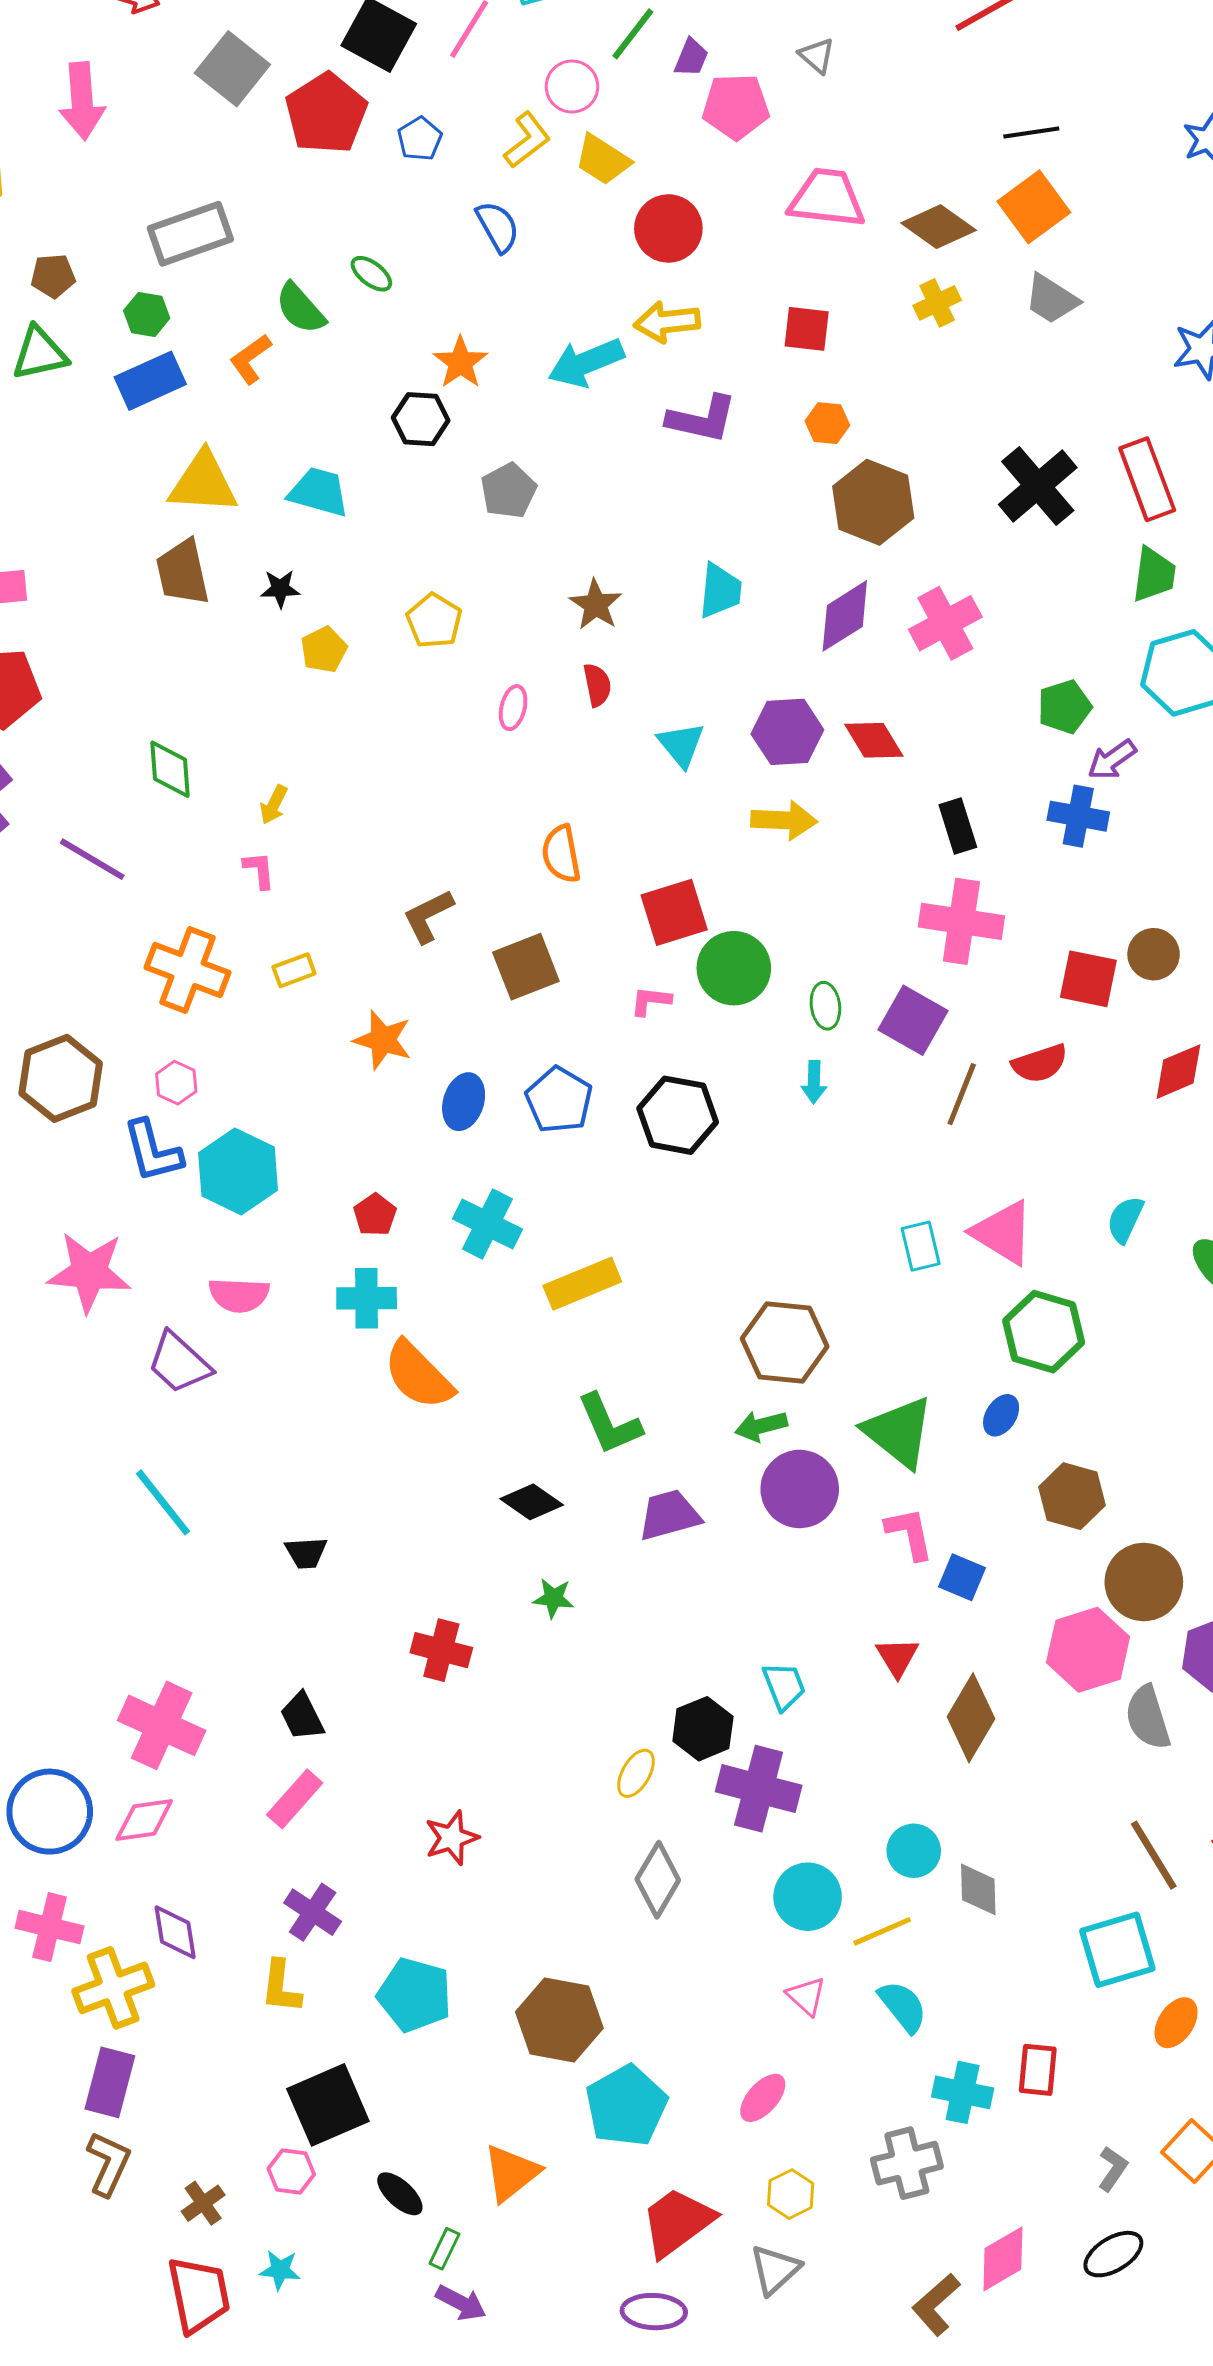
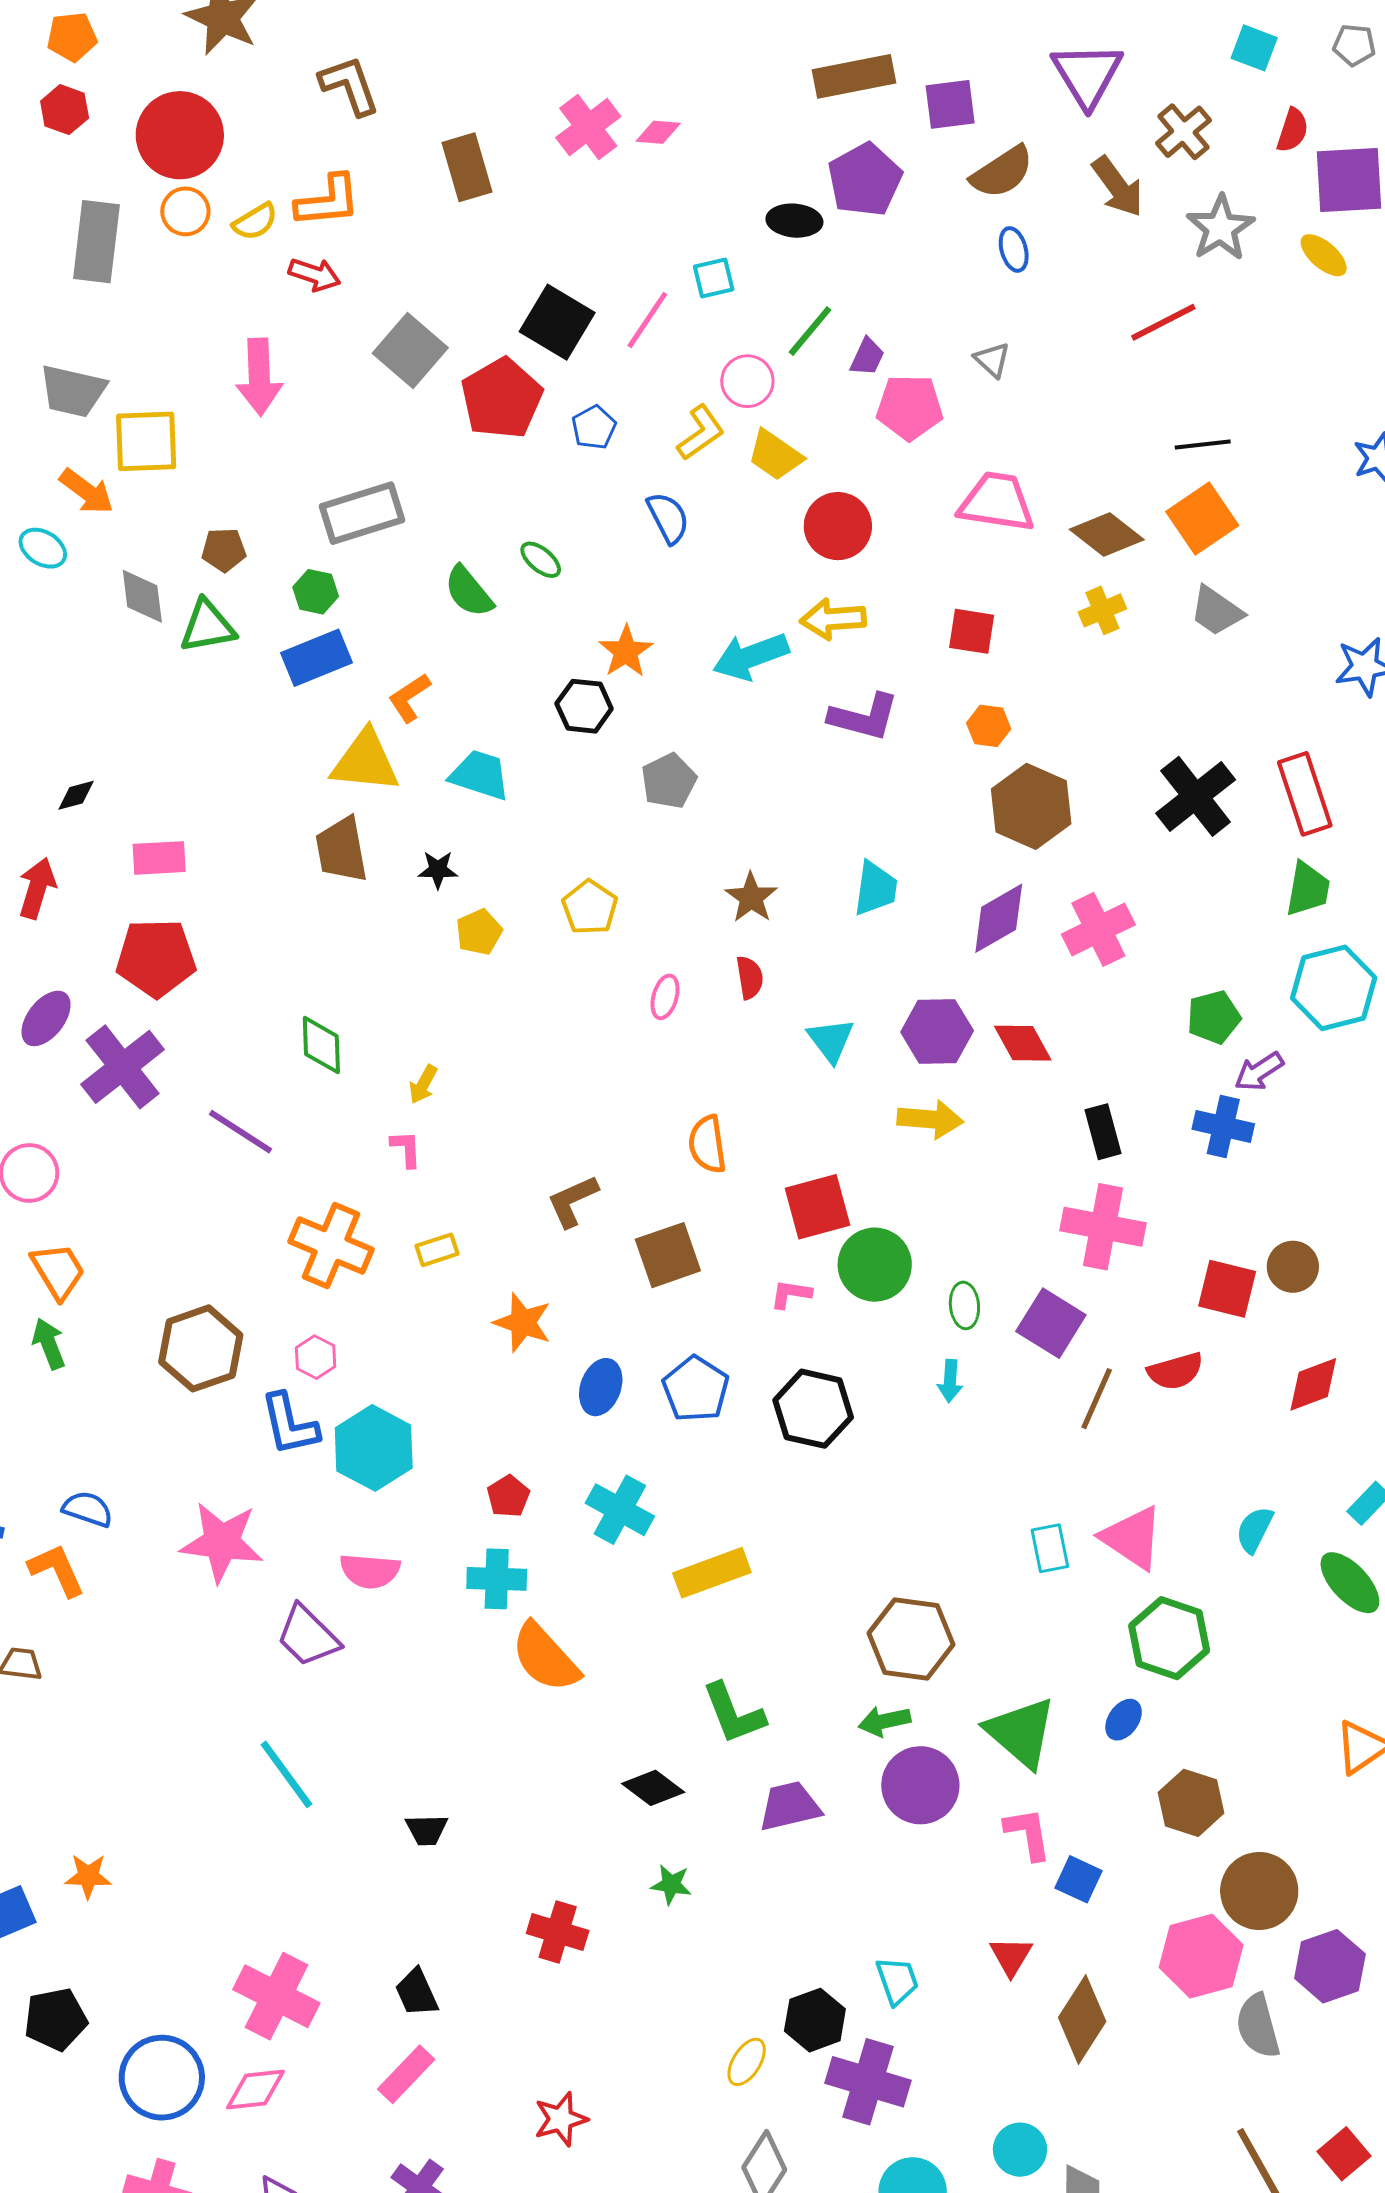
orange L-shape: (250, 359) -> (409, 698), moved

